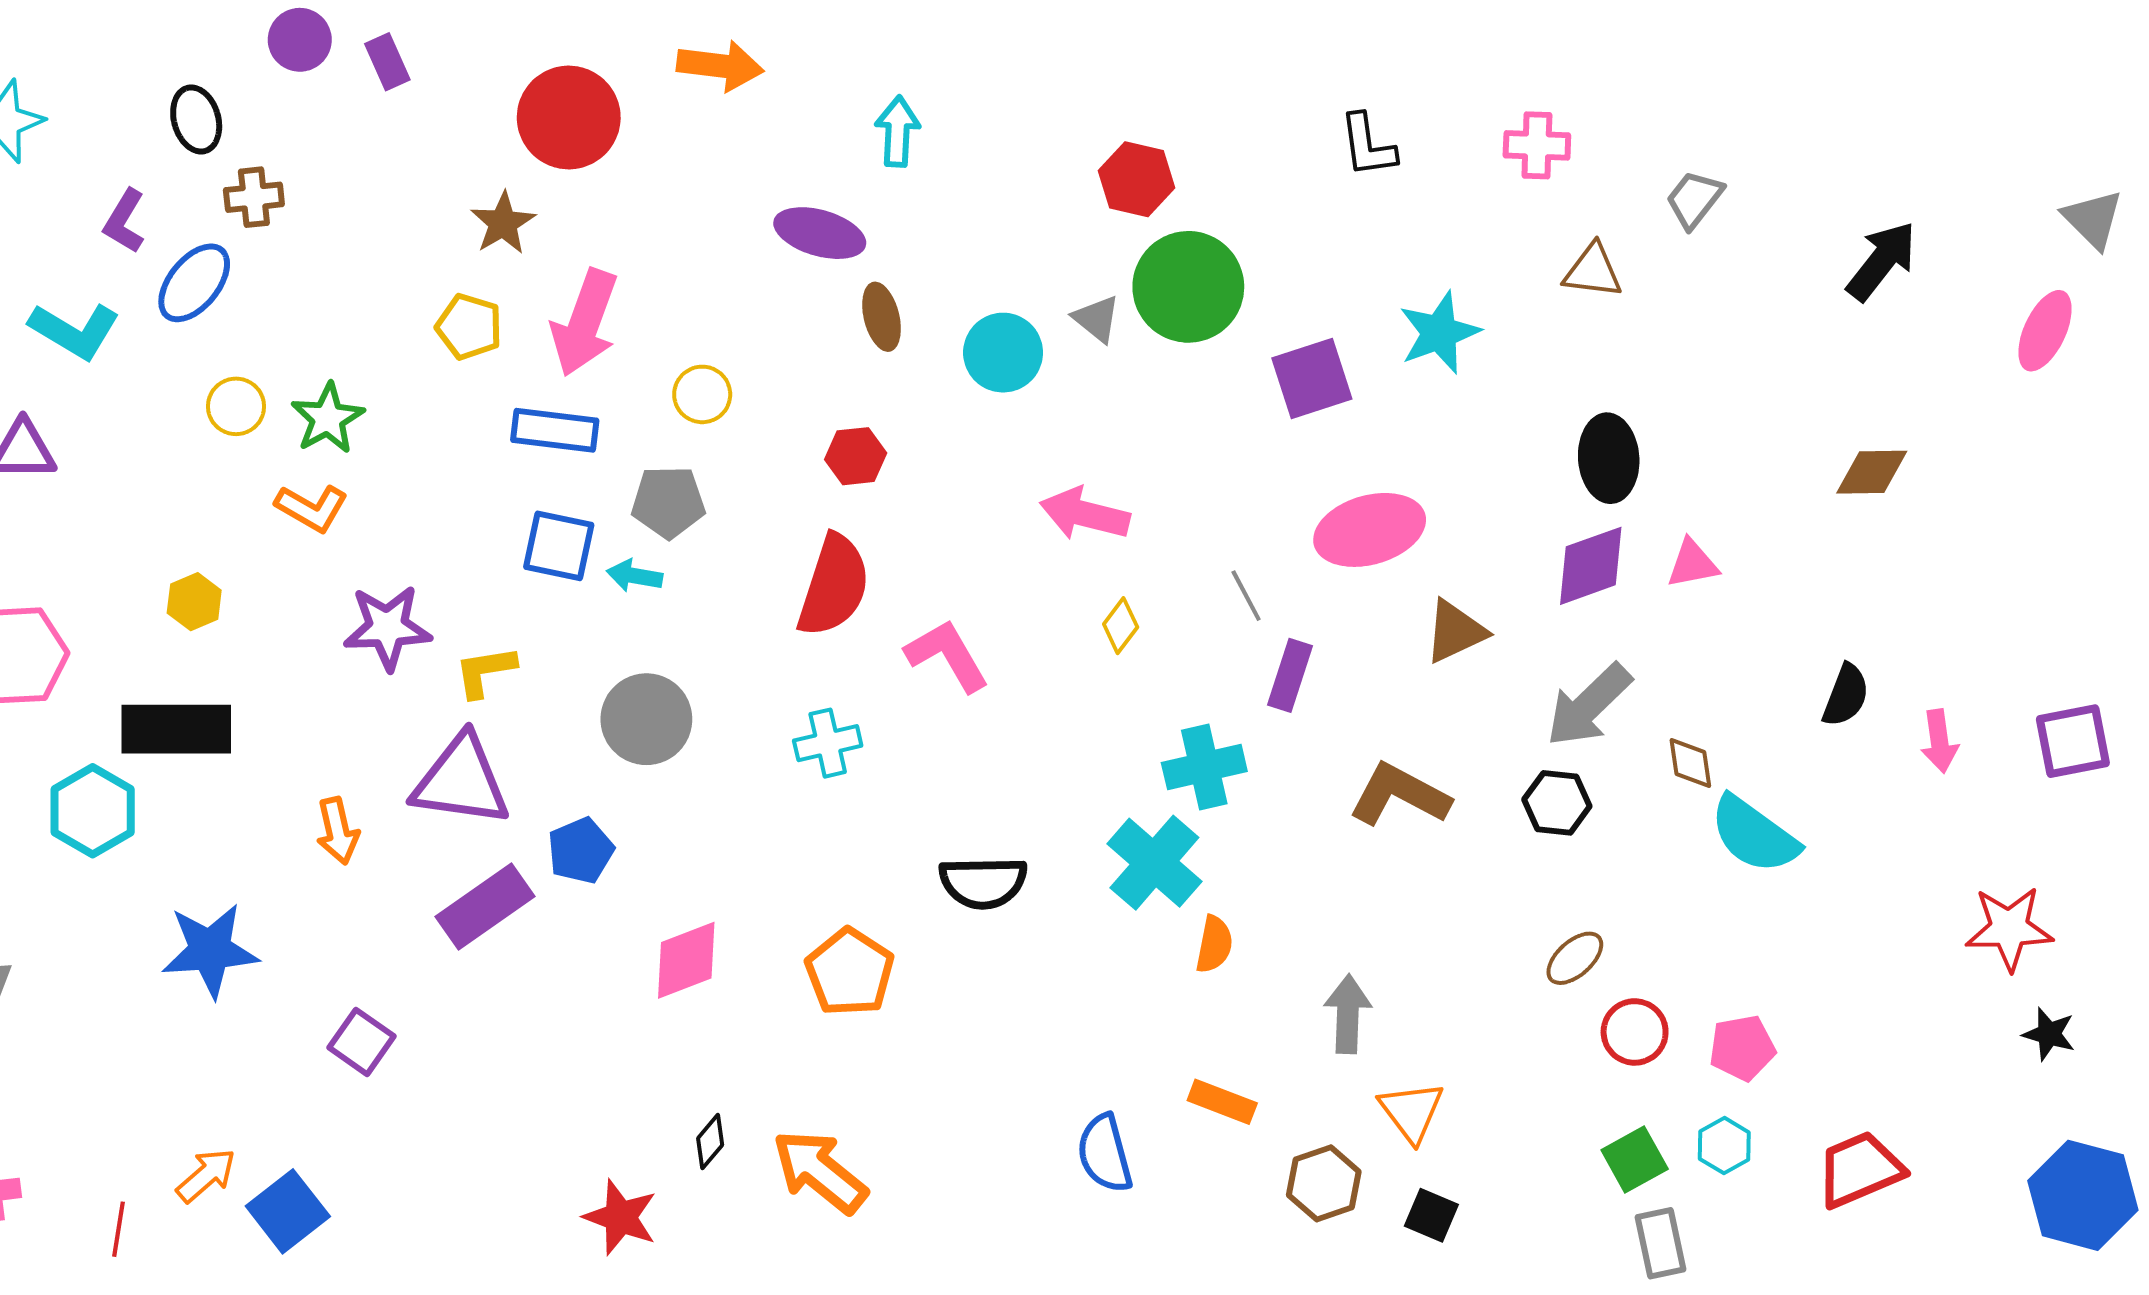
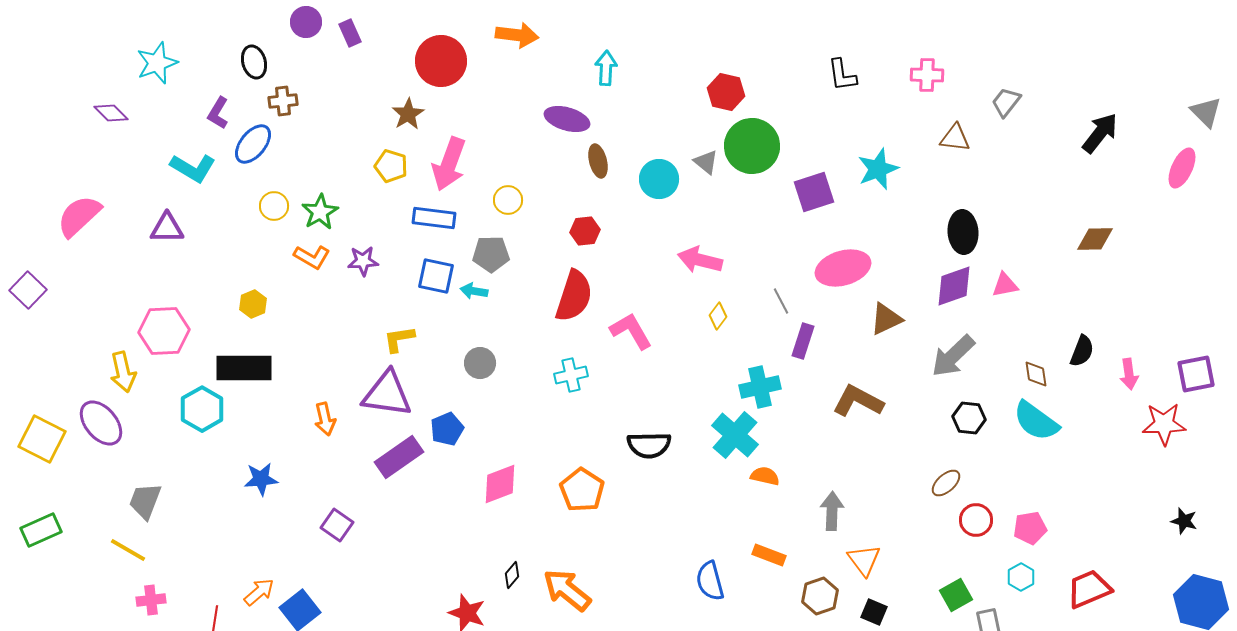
purple star: (387, 628) -> (363, 261), moved, size x0.7
gray circle: (646, 719) -> (480, 363), size x0.7
brown diamond: (1690, 763) -> (1036, 374), moved
black hexagon: (1557, 803) -> (969, 418), moved
red star: (2009, 928) -> (1164, 424), moved
orange semicircle: (1214, 944) -> (765, 476), turned -88
blue star: (210, 950) -> (261, 479), size x0.7
green square: (1635, 1159) -> (956, 595), moved

